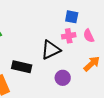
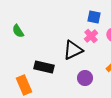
pink cross: (69, 36) -> (91, 36), turned -32

